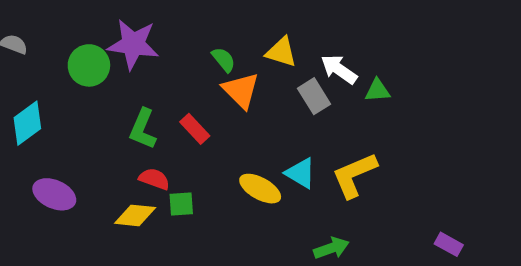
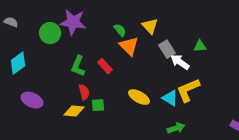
yellow triangle: (281, 52) -> (150, 26), turned 30
white arrow: (339, 69) -> (180, 62), moved
cyan triangle: (301, 173) -> (170, 98), moved
red semicircle: (154, 179) -> (84, 92), turned 56

